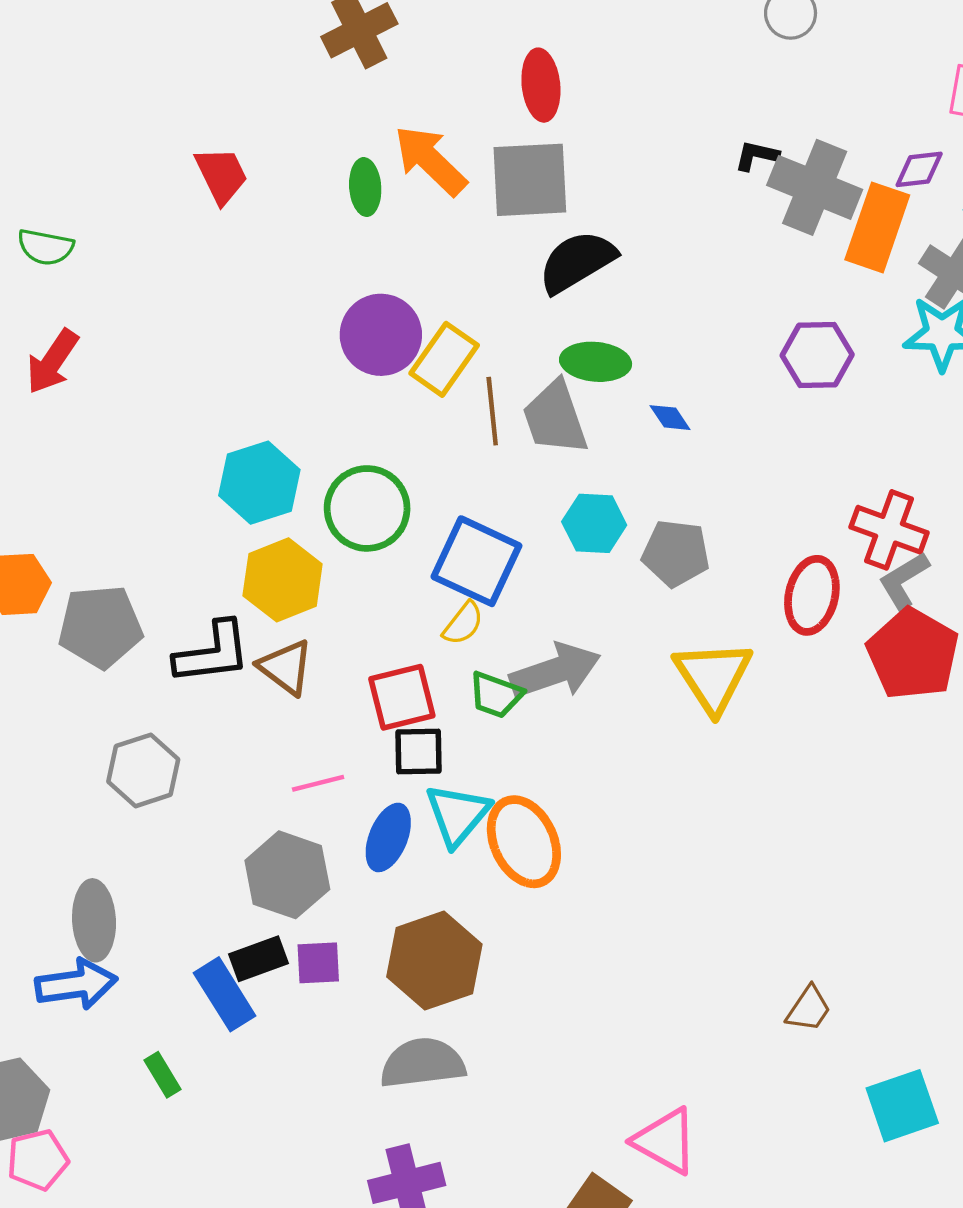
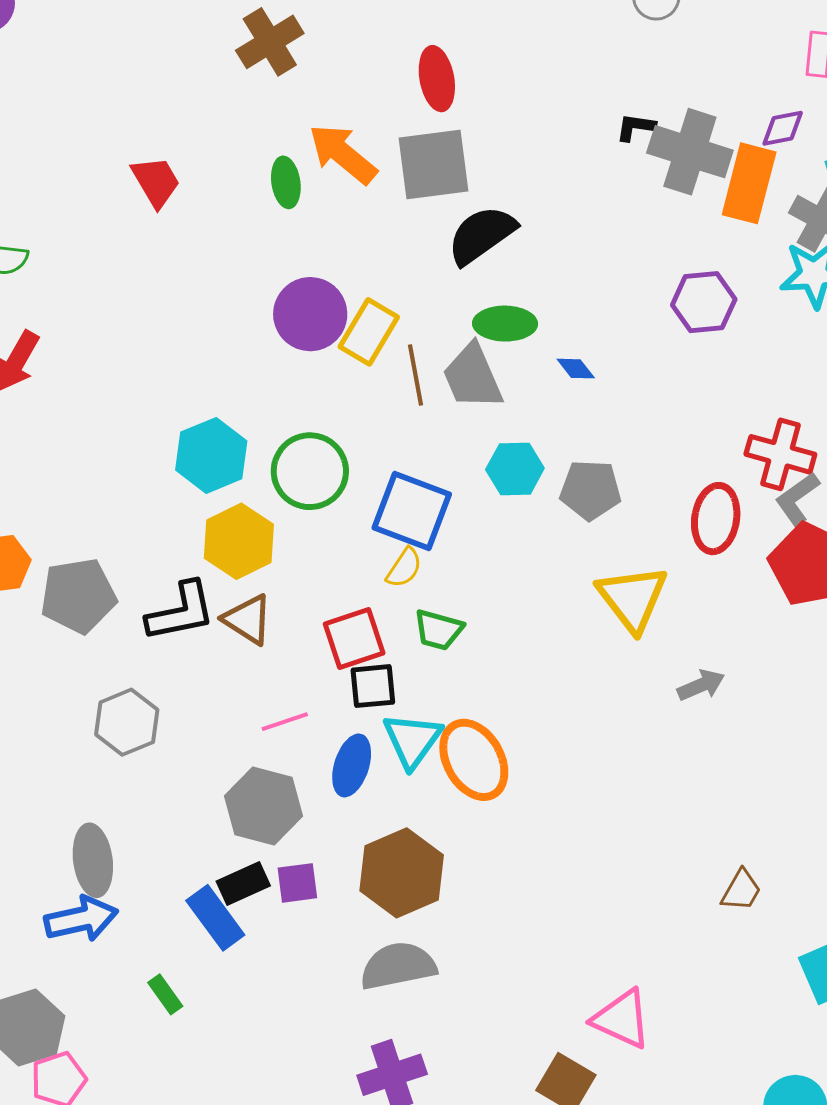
gray arrow: (555, 671) -> (701, 685), moved, size x0.6

